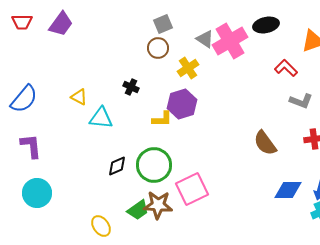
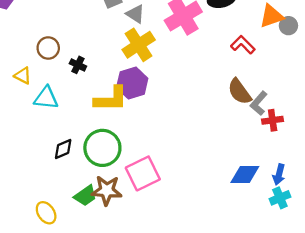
gray triangle: (205, 39) -> (135, 14), moved
brown circle: (158, 48) -> (48, 48), moved
yellow cross: (188, 68) -> (139, 45), size x1.4
gray L-shape: (301, 101) -> (259, 103), moved, turned 110
yellow L-shape: (162, 119) -> (111, 99), size x1.6
brown semicircle: (265, 143) -> (240, 92), moved

